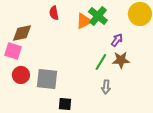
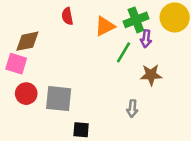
green cross: (98, 16) -> (136, 20), moved, turned 30
purple arrow: (117, 40) -> (146, 39), moved, turned 152
green line: (101, 62) -> (124, 52), moved

